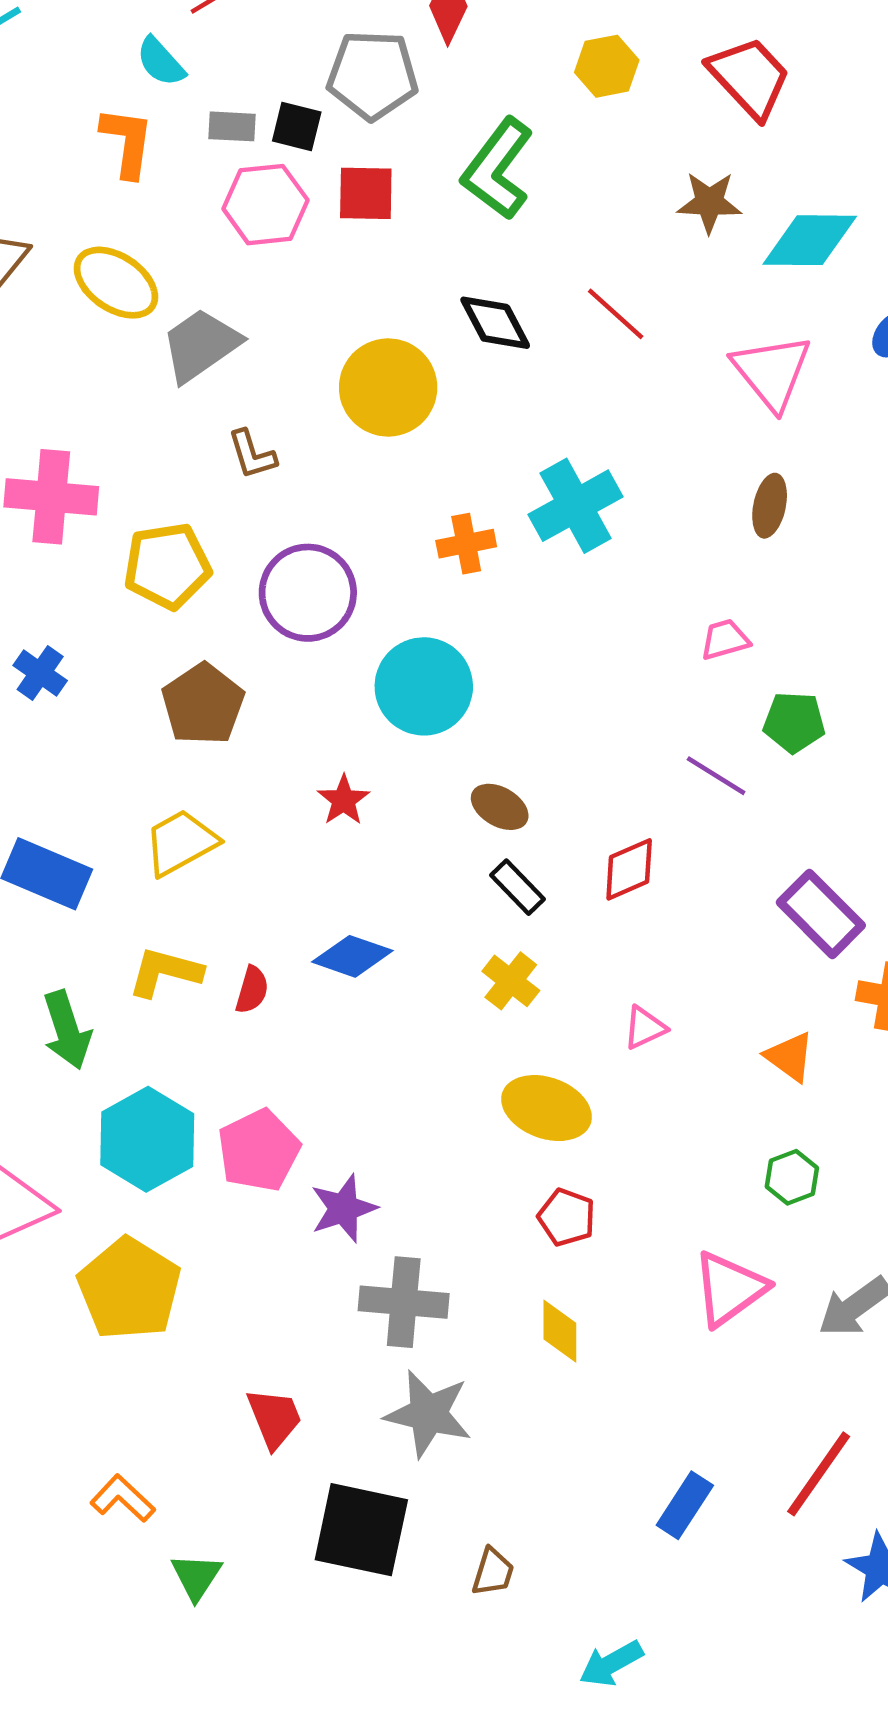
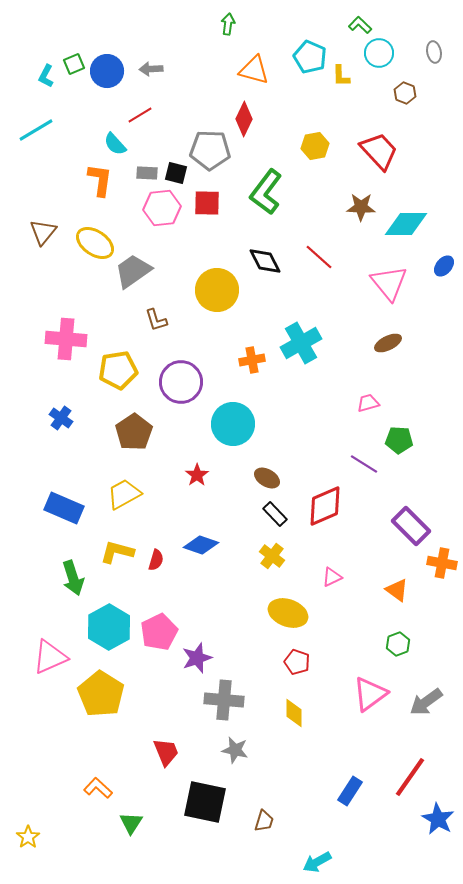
brown ellipse: (770, 506) -> (388, 343), turned 52
red diamond: (629, 869) -> (325, 506), size x1.4
gray star: (428, 1414) -> (235, 750), size x0.7

